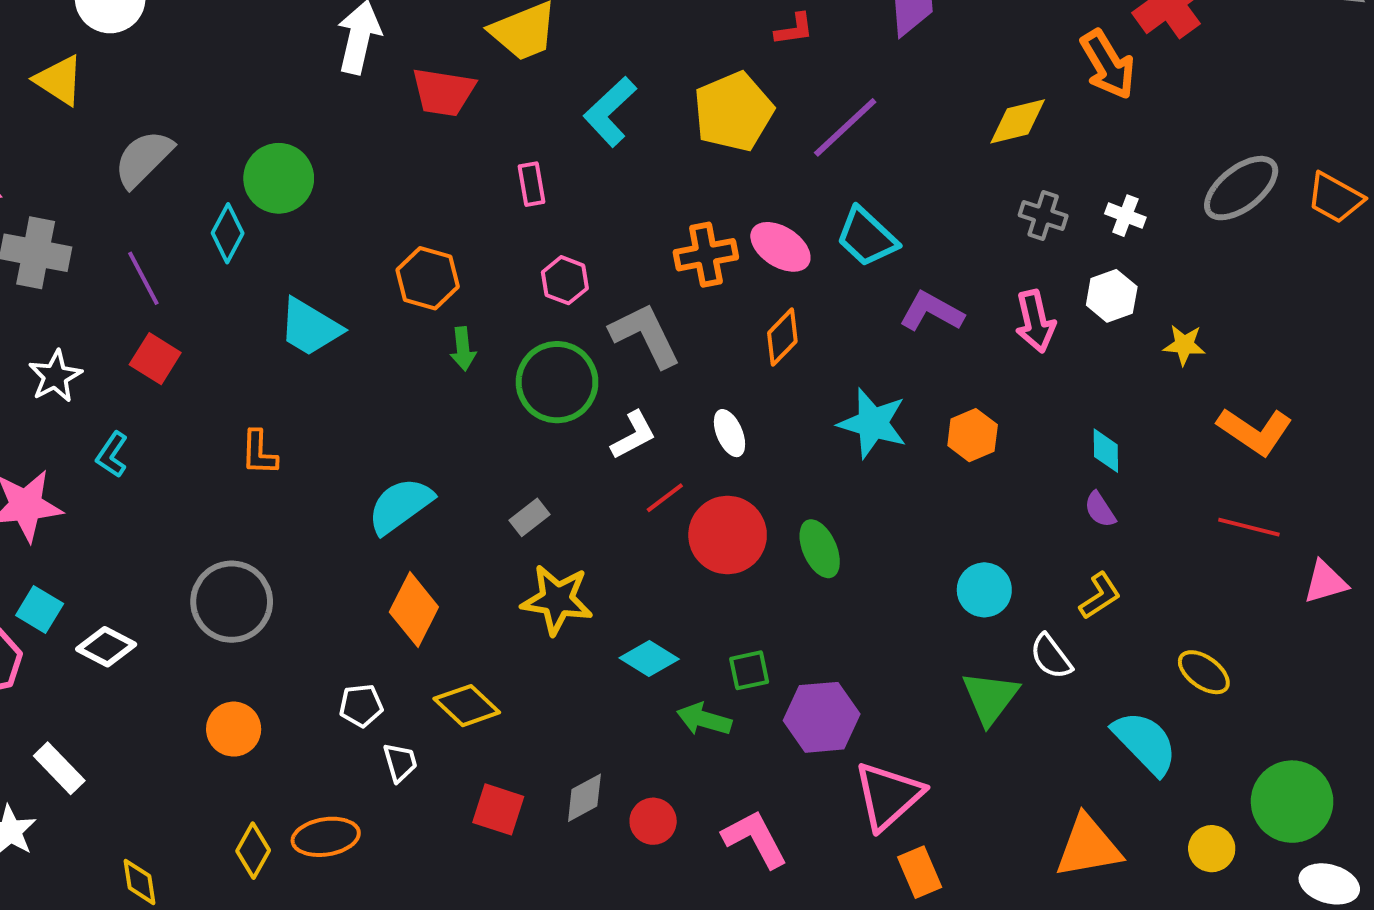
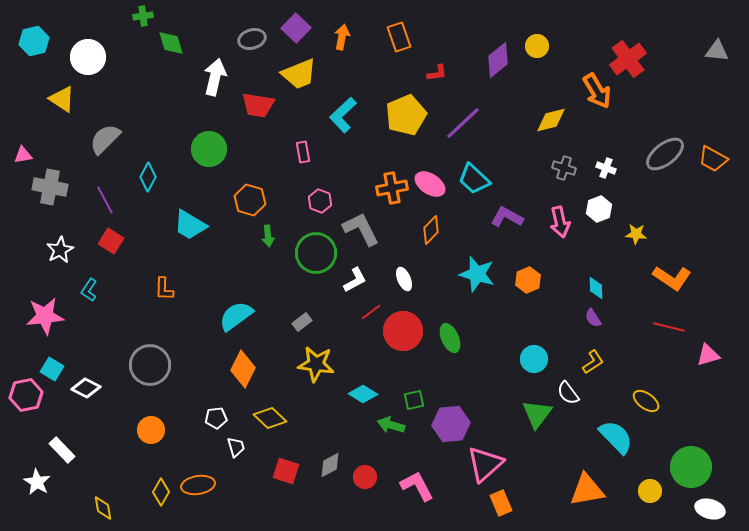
green circle: (279, 178) -> (209, 149), moved

